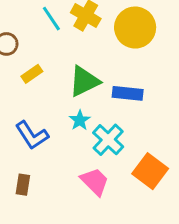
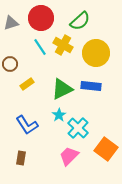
blue rectangle: (128, 93) -> (91, 86), moved
pink trapezoid: (95, 182) -> (69, 156), turned -90

